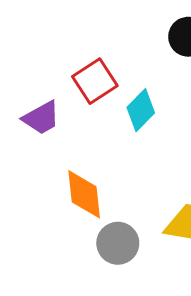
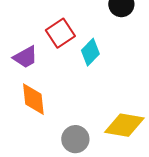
orange diamond: (84, 194) -> (33, 99), moved

